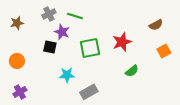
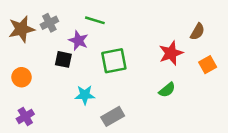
gray cross: (49, 14) -> (49, 23), moved
brown star: (17, 23) -> (22, 29), size x1.5
brown semicircle: (156, 25) -> (197, 32), turned -32
red star: (122, 42) -> (171, 53), moved

